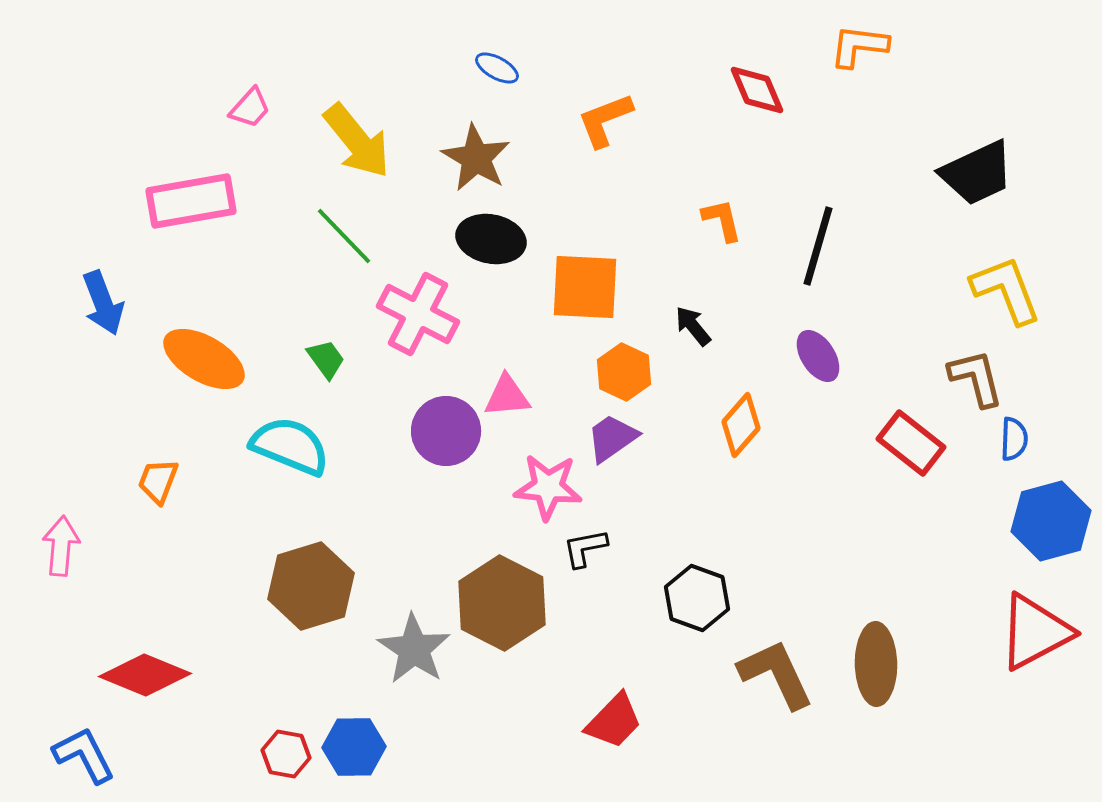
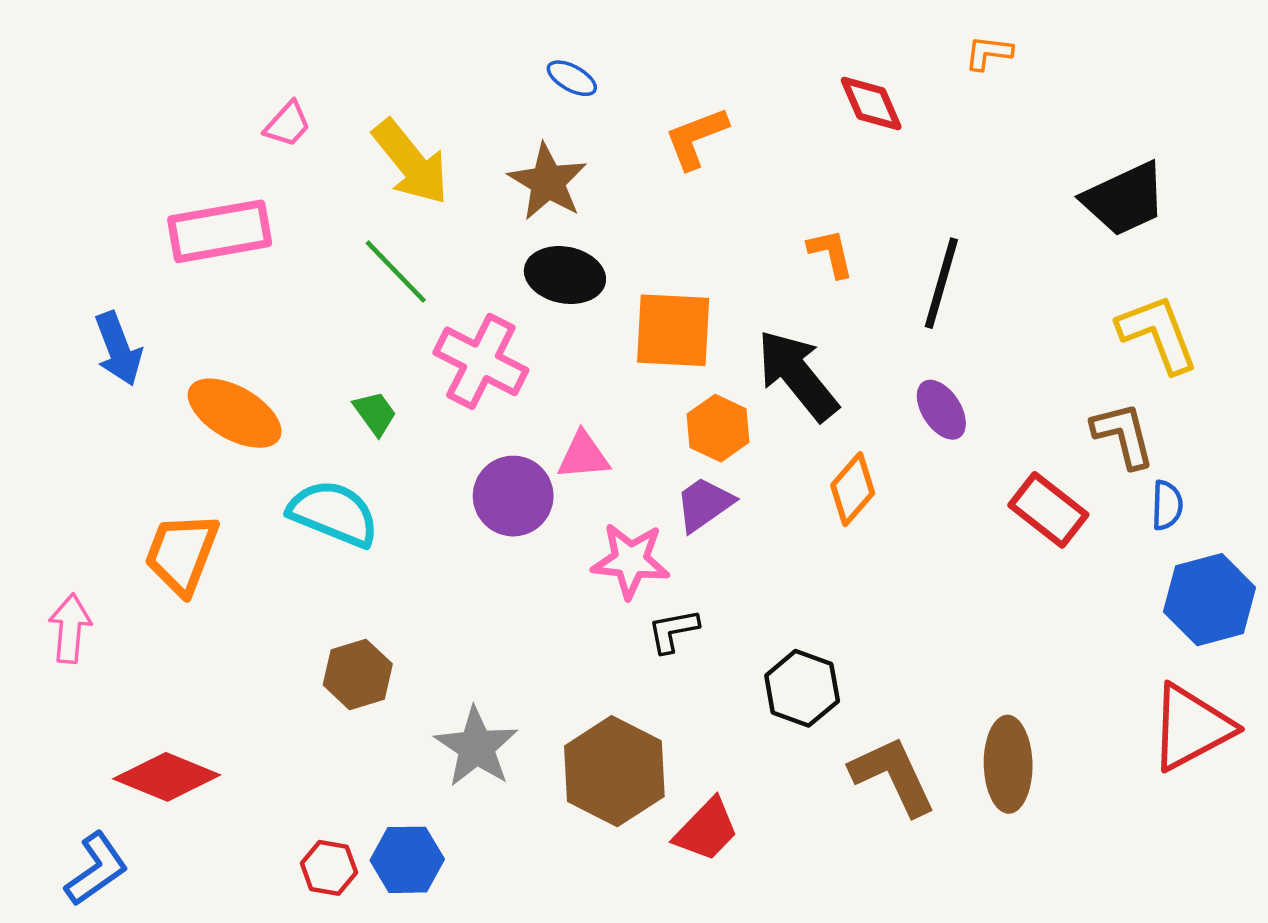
orange L-shape: (859, 46) -> (989, 53), size x0.7
black arrow: (693, 326) -> (797, 375), size x2.0
orange trapezoid: (158, 481) -> (182, 554), size x1.6
brown hexagon: (311, 586) -> (358, 674), size x0.7
brown hexagon: (502, 603) -> (614, 771), moved
blue L-shape: (84, 755) -> (96, 869), turned 82

